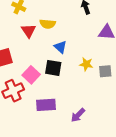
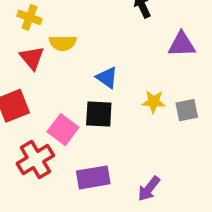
yellow semicircle: (48, 24) -> (63, 43), moved
red triangle: (29, 31) -> (32, 58), moved

